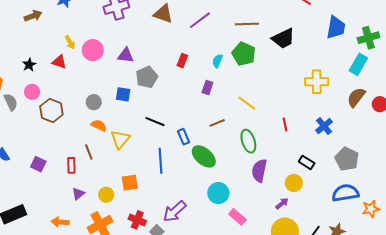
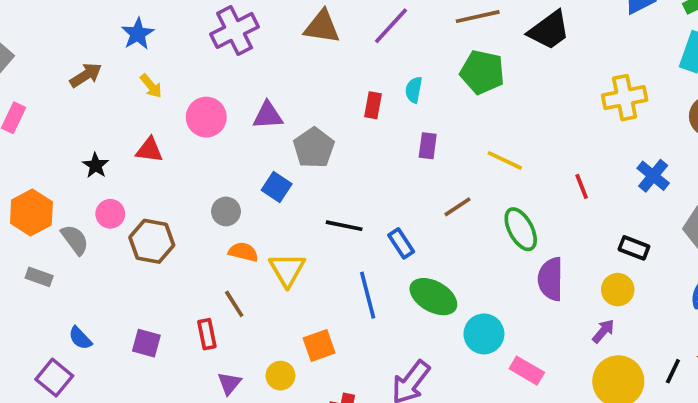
yellow arrow: (70, 42) -> (151, 86), moved
cyan semicircle: (217, 61) -> (414, 90), moved
blue square: (123, 94) -> (277, 187), turned 35
green ellipse: (204, 156) -> (433, 297), moved

